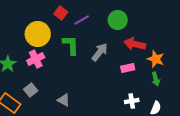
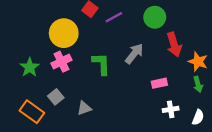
red arrow: (135, 44) -> (174, 45), turned -120
green L-shape: (71, 45) -> (101, 64), moved
pink rectangle: (128, 68) -> (159, 83), moved
gray triangle: (64, 100) -> (84, 108), moved, turned -48

